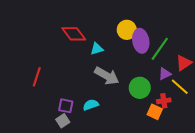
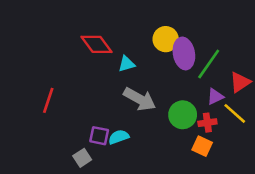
red cross: (164, 101) -> (207, 123), moved
purple square: (66, 106) -> (99, 136), moved

